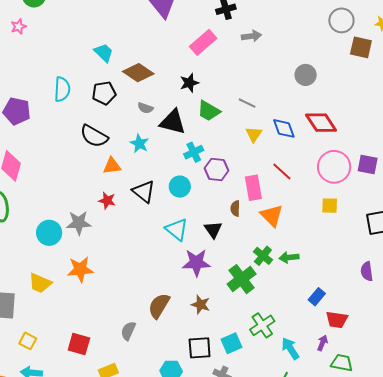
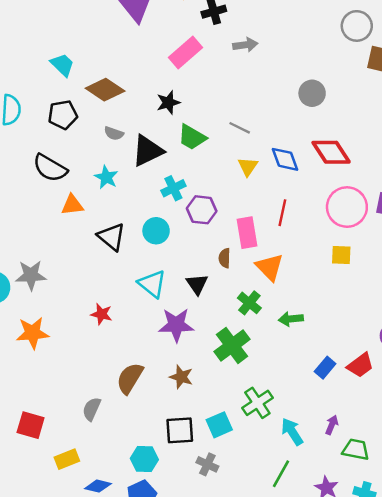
black triangle: (173, 122) -> (148, 151), turned -40
red line: (282, 172) -> (282, 213), turned 60
red star: (107, 201) -> (102, 314), moved
green cross: (263, 256) -> (249, 303), moved
red trapezoid: (337, 320) -> (360, 365), moved, turned -45

